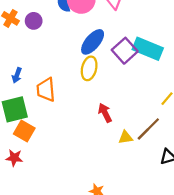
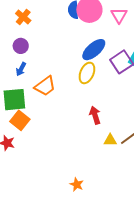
purple circle: (34, 21) -> (21, 46), moved
orange trapezoid: (46, 90) -> (45, 86), turned -130

